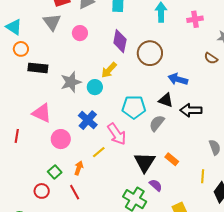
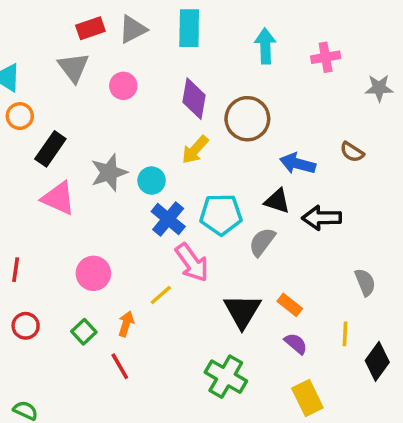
brown semicircle: (211, 58) -> (352, 152), moved
black rectangle: (38, 68) -> (50, 149), turned -60
yellow arrow: (109, 70) -> (195, 150), moved
pink triangle: (42, 113) -> (58, 198), moved
blue cross: (88, 120) -> (168, 219), moved
purple semicircle: (156, 185) -> (296, 344), moved
red circle: (42, 191) -> (26, 326), moved

